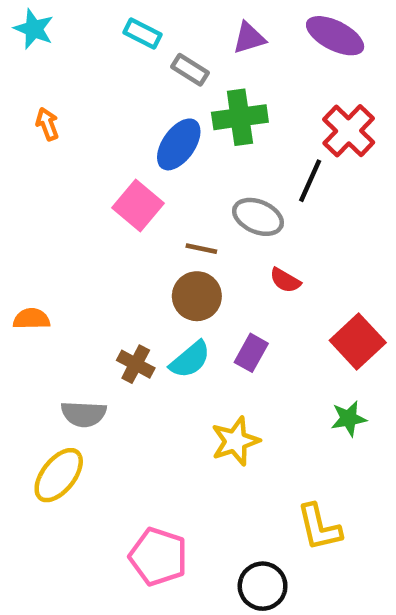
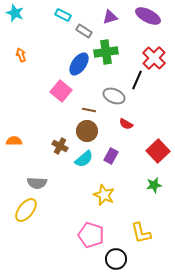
brown cross: (136, 364) -> (60, 146), moved
yellow star: (235, 441) -> (104, 195), turned -30
pink pentagon: (158, 557) -> (91, 235), moved

